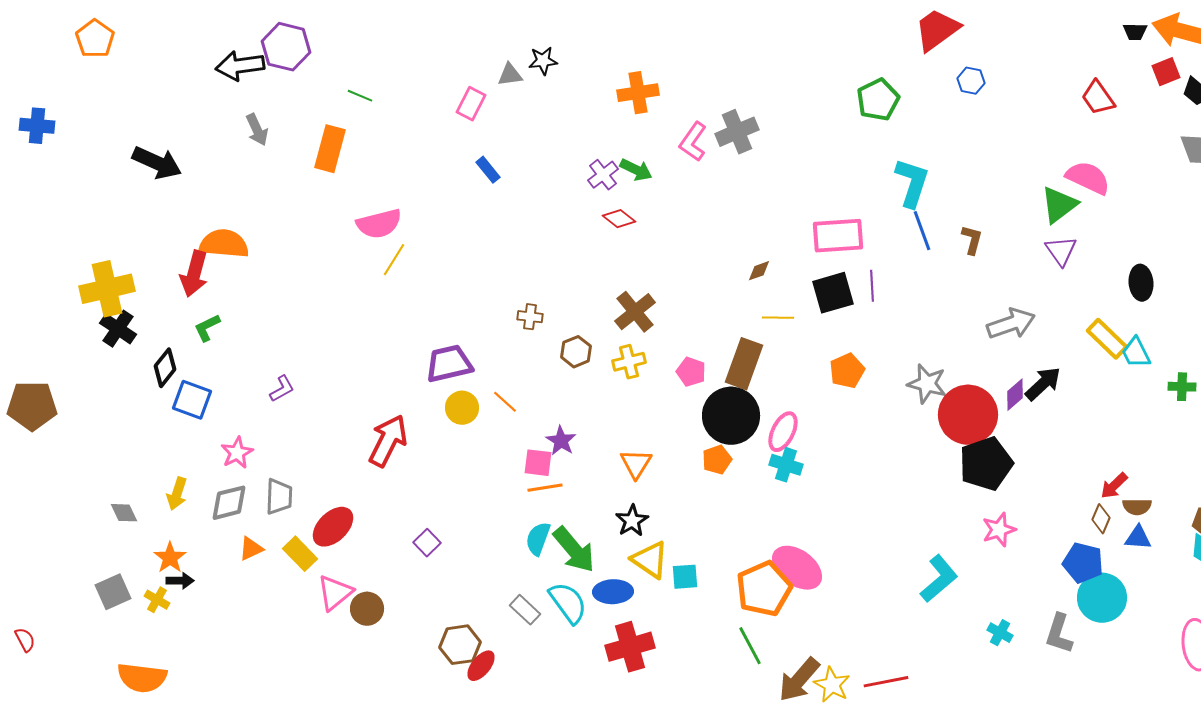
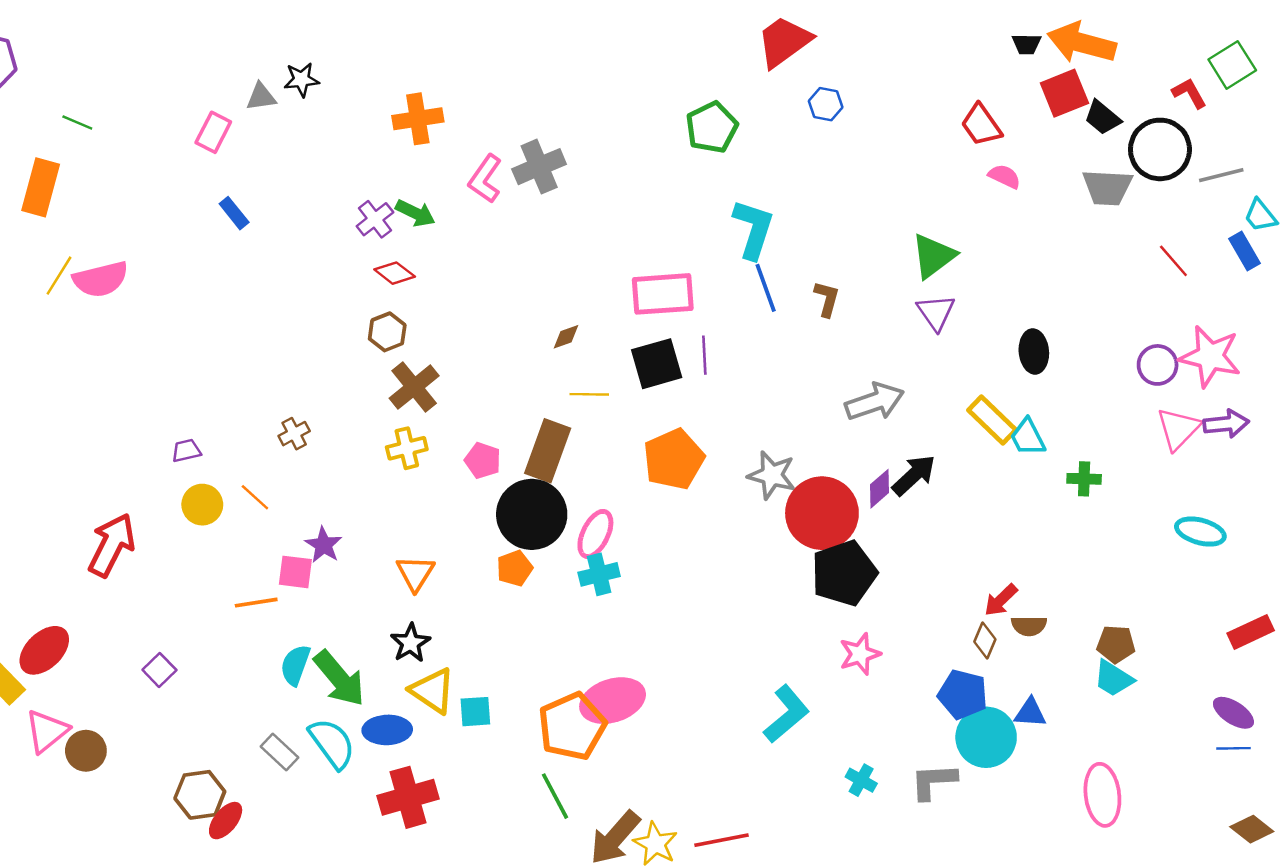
red square: (1166, 72) -> (1064, 93), size x1.4
pink semicircle: (1088, 178) -> (1004, 176), moved, size x0.6
yellow line: (394, 260) -> (59, 276), moved
brown cross: (530, 317) -> (294, 434), moved, turned -35
brown hexagon: (576, 352) -> (387, 332), moved
purple trapezoid: (449, 364) -> (186, 451), size x0.5
orange pentagon: (847, 371) -> (674, 459), size x1.4
cyan cross: (786, 465) -> (599, 574), turned -32
orange line: (545, 488) -> (256, 603), moved
blue triangle: (1138, 538) -> (1030, 713), moved
pink ellipse: (797, 568) -> (613, 701), turned -54
gray L-shape: (1059, 634) -> (933, 781), turned 69

